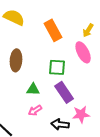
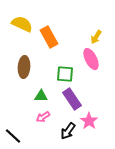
orange rectangle: (53, 30) -> (49, 37), moved
pink star: (81, 114) -> (89, 121), turned -30
black arrow: (60, 124) -> (68, 131), turned -60

